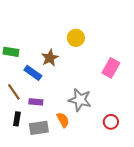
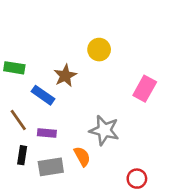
red circle: (111, 122) -> (137, 179), moved

